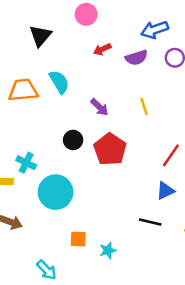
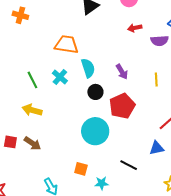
cyan semicircle: (59, 82) -> (88, 68), moved
cyan cross: (26, 163) -> (60, 77), moved
cyan circle: (56, 192) -> (95, 131), moved
black line: (150, 222) -> (129, 165), moved

